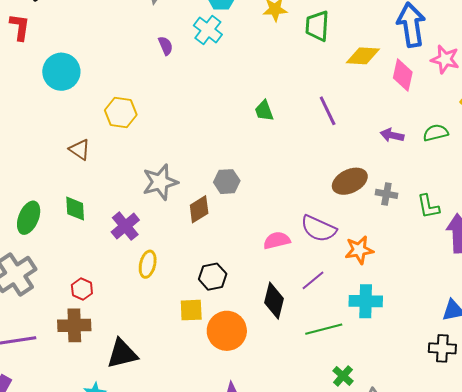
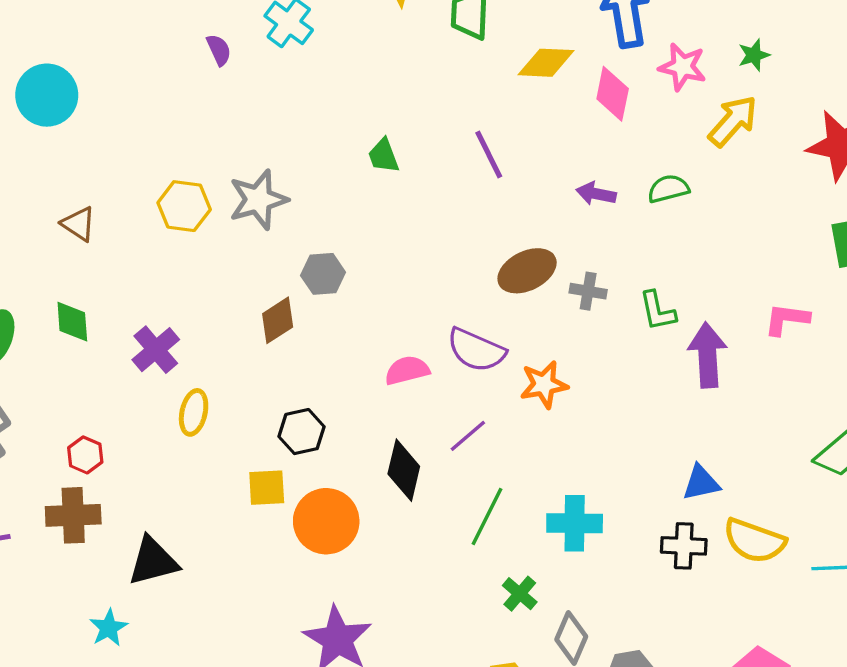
yellow hexagon: (121, 113) -> (184, 206), moved
gray star: (160, 182) -> (258, 200), moved
cyan cross: (366, 301) -> (575, 523), moved
green line: (324, 329) -> (487, 516), turned -48

